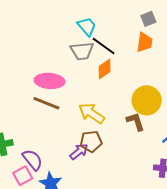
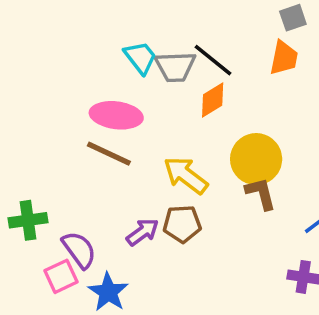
cyan trapezoid: (87, 26) -> (140, 57), moved
yellow circle: (147, 100) -> (256, 159), moved
purple arrow: (79, 152) -> (143, 232), moved

